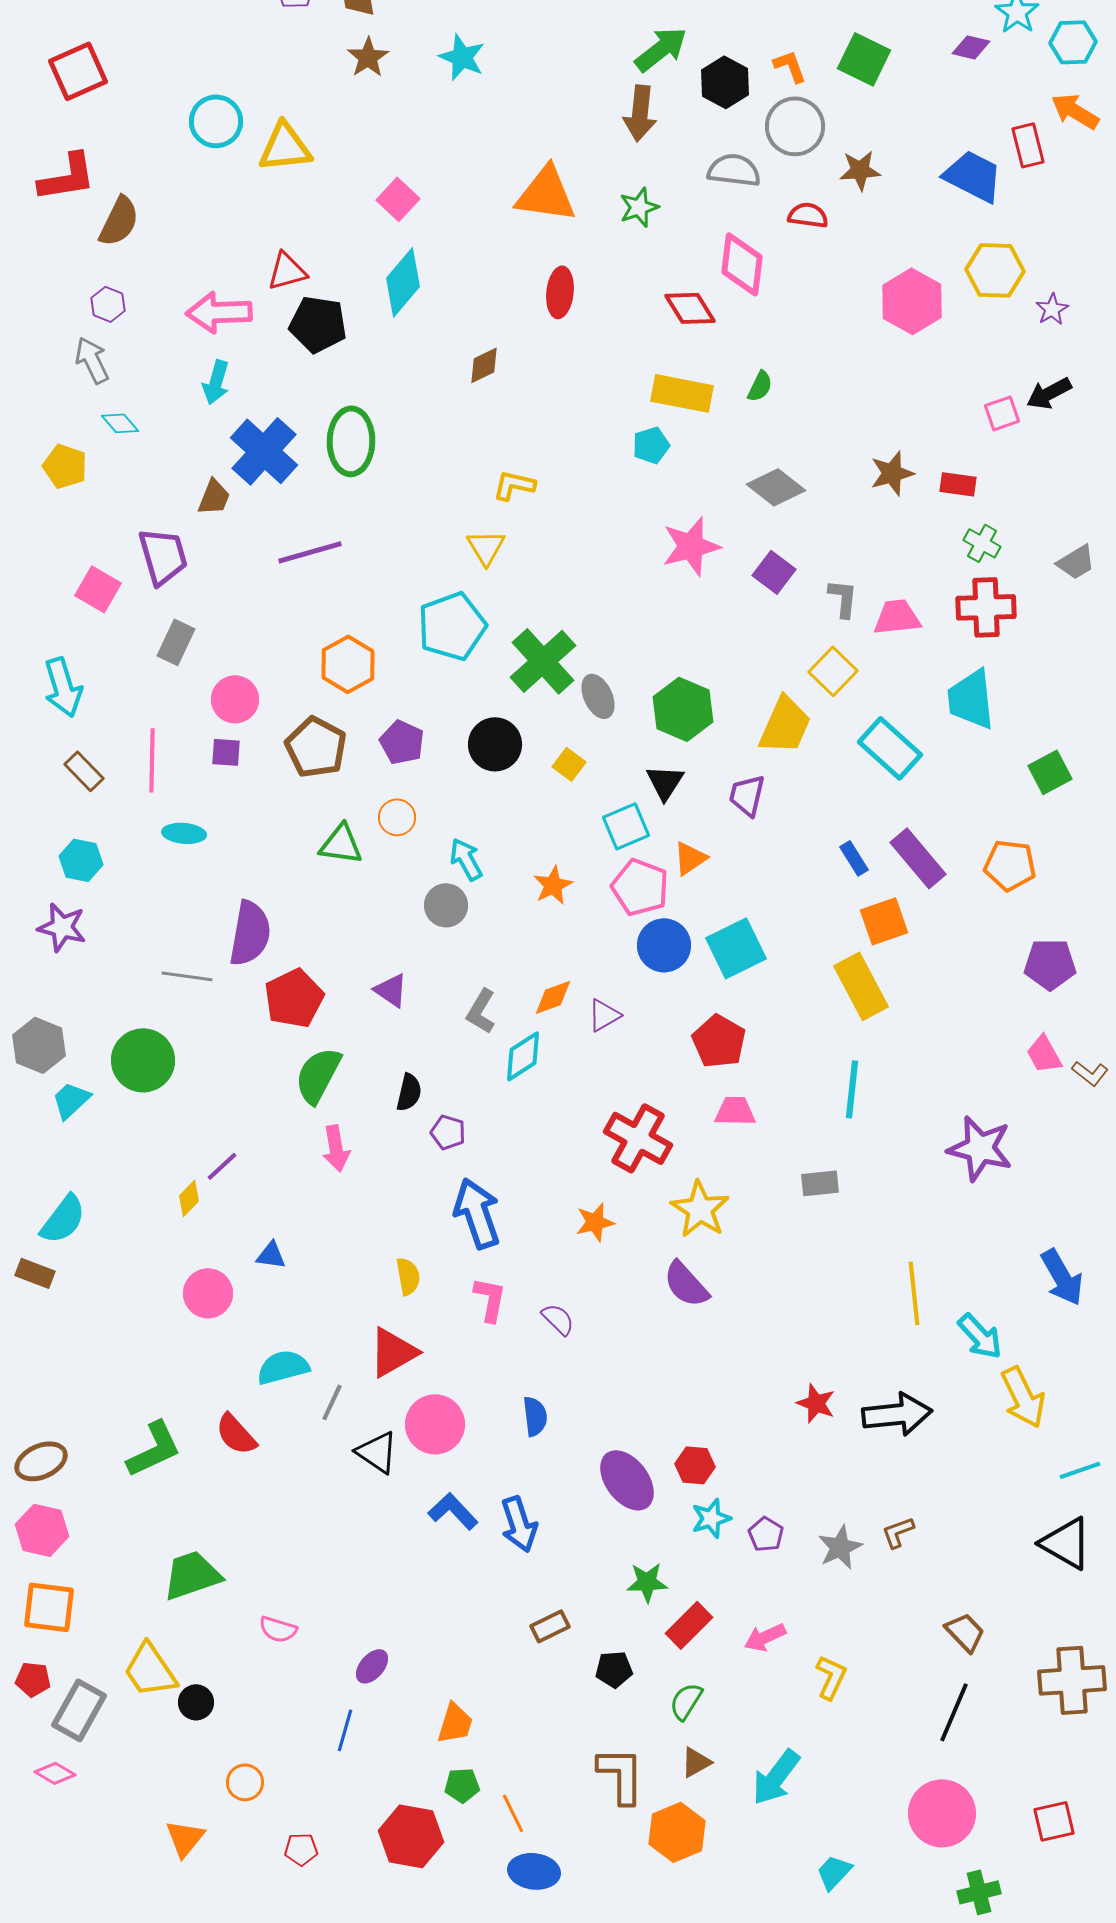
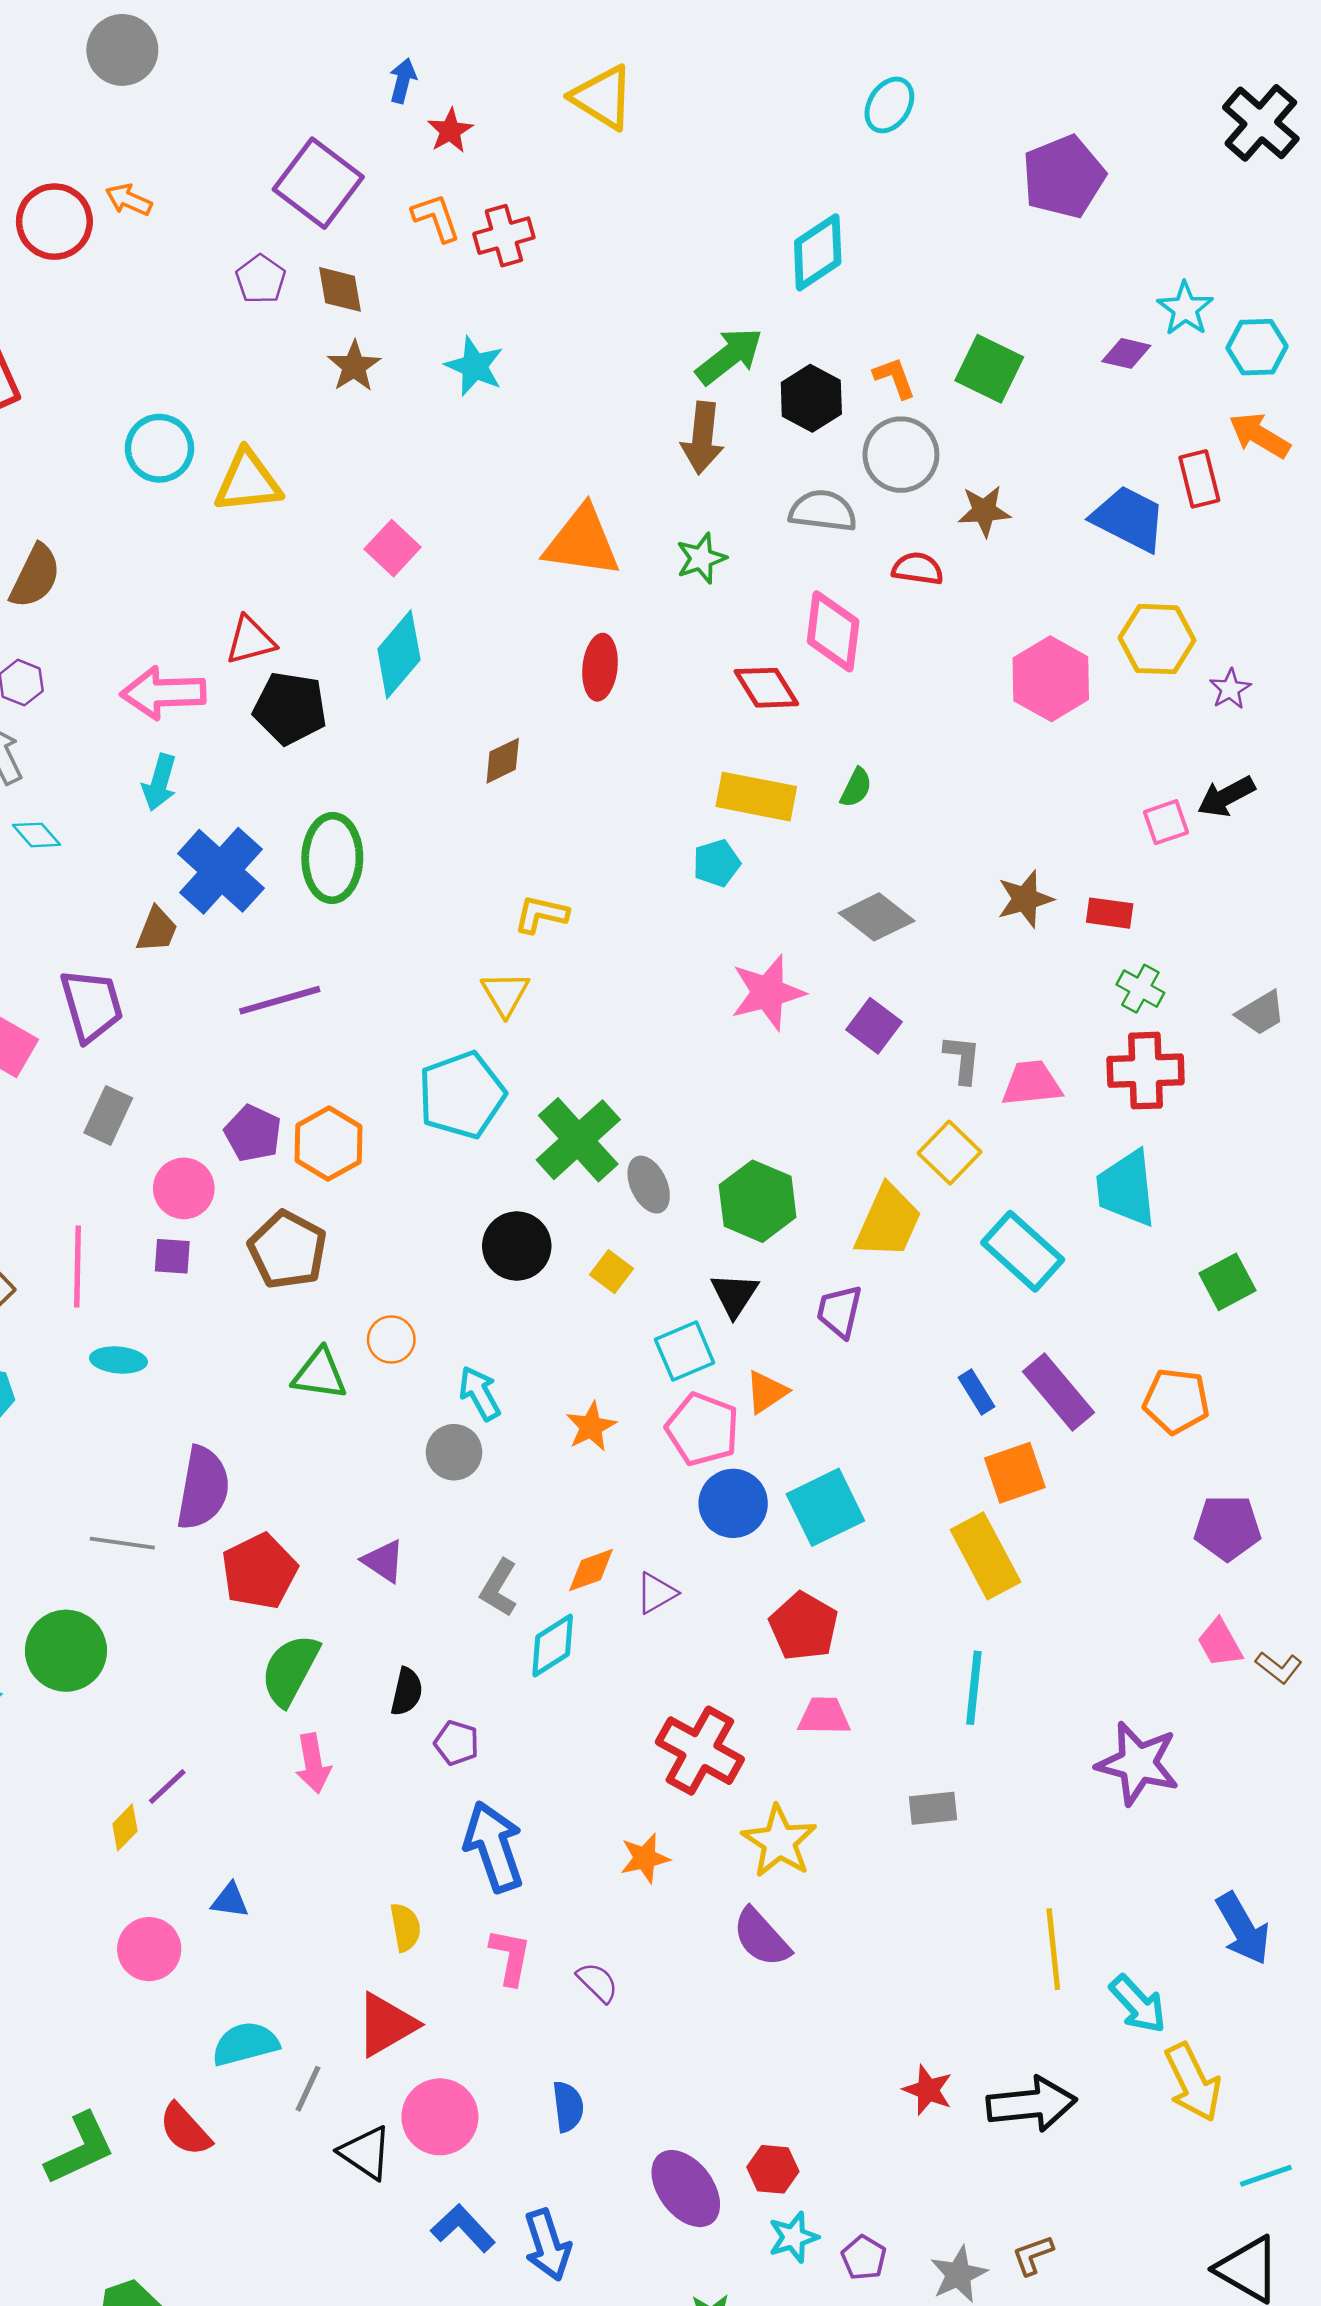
purple pentagon: (402, 742) -> (253, 1133), moved

